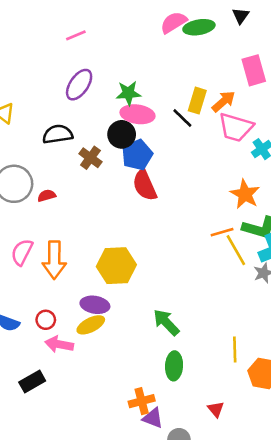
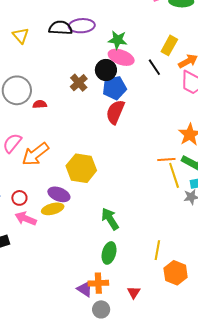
purple ellipse: (79, 85) -> (82, 26), turned 40
yellow rectangle: (197, 101) -> (169, 45), moved
black semicircle: (58, 134) -> (60, 28), moved
red semicircle: (145, 185) -> (115, 112), turned 35
orange arrow: (54, 260) -> (35, 154), turned 40
orange cross: (142, 401) -> (98, 283), moved

